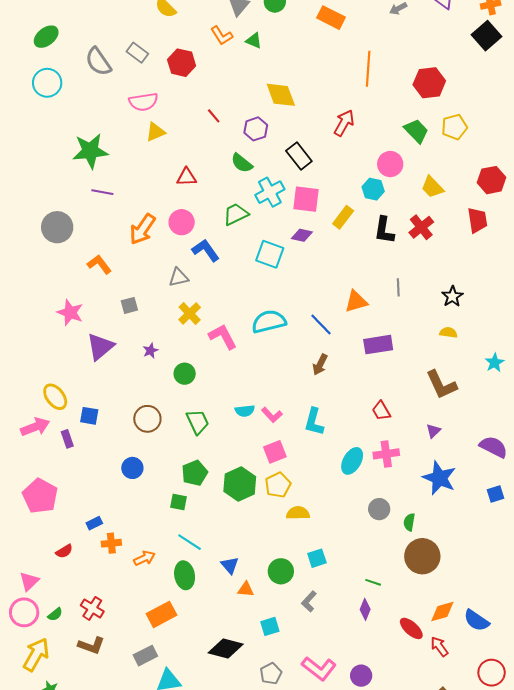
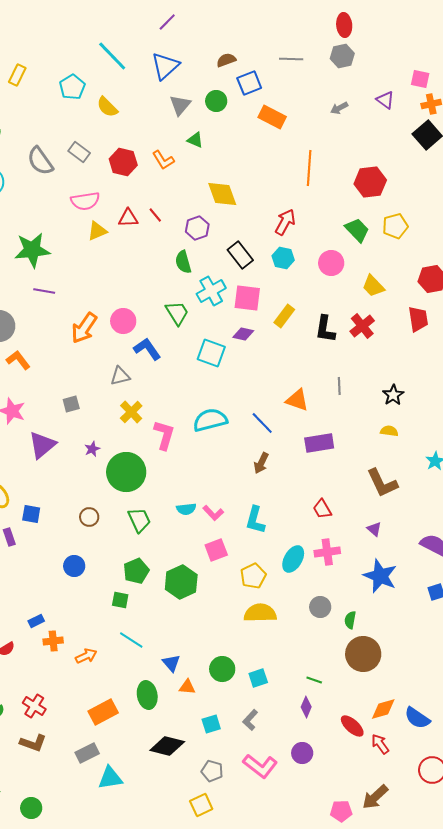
orange L-shape: (222, 36) -> (163, 160), moved
green semicircle: (242, 163) -> (183, 262), turned 35
red triangle: (187, 177) -> (128, 218), moved
cyan hexagon: (373, 189) -> (283, 258), moved
green trapezoid: (236, 214) -> (177, 313), turned 84
orange L-shape: (99, 264) -> (18, 360), moved
orange triangle: (356, 301) -> (297, 400), turned 35
pink L-shape: (223, 337) -> (164, 435), turned 44
green circle: (185, 374) -> (126, 472), size x1.8
brown circle: (147, 419) -> (89, 517), size x0.7
purple triangle: (433, 431) -> (374, 529), turned -35
yellow pentagon: (278, 485) -> (253, 576), moved
yellow semicircle: (298, 513) -> (260, 613), moved, size x1.4
cyan square: (317, 558) -> (258, 678), moved
green ellipse: (185, 575) -> (147, 695), moved
gray L-shape: (309, 601) -> (250, 720), moved
gray pentagon: (271, 674) -> (212, 771), turned -30
purple circle: (361, 676) -> (302, 753), moved

